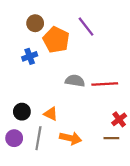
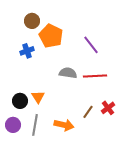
purple line: (86, 27) -> (91, 45), moved
orange triangle: (51, 114) -> (38, 97), moved, turned 32
brown line: (111, 138) -> (88, 112), moved, turned -56

